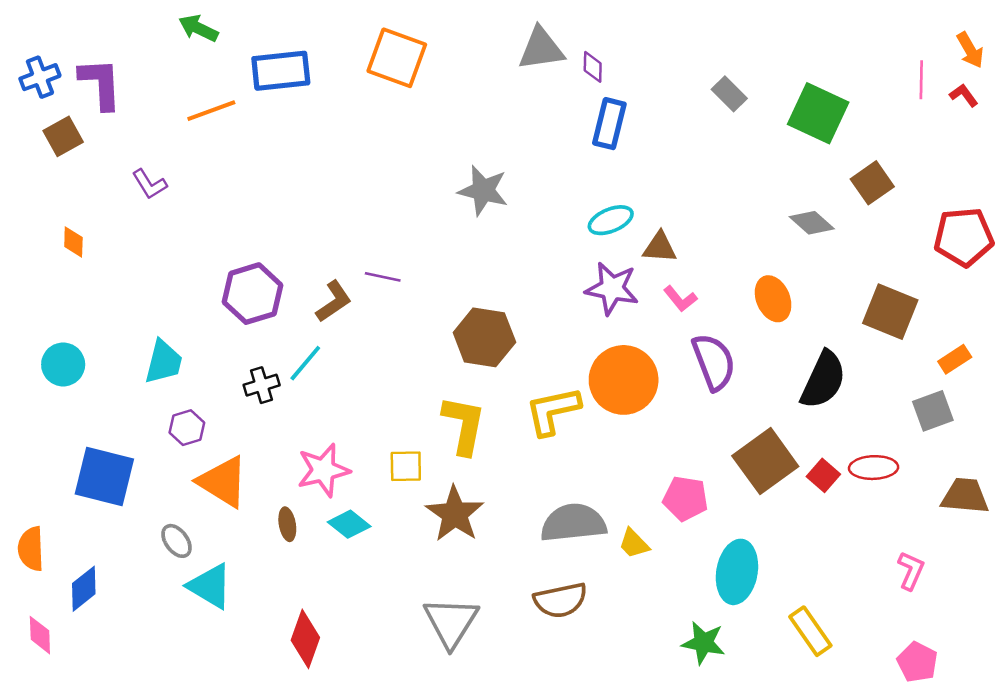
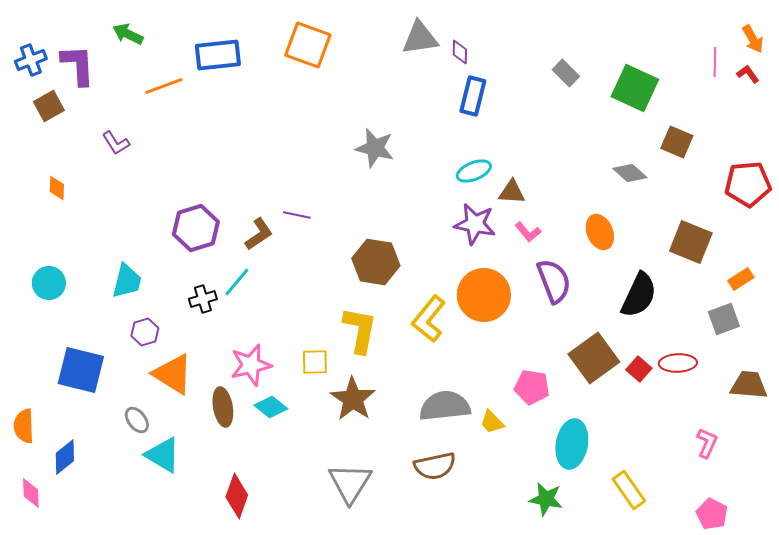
green arrow: (198, 28) -> (128, 34), moved
brown square: (872, 183) -> (677, 142), turned -32
yellow L-shape: (553, 411) -> (429, 319), turned -39
brown ellipse: (287, 524) -> (223, 407), size x1.5

